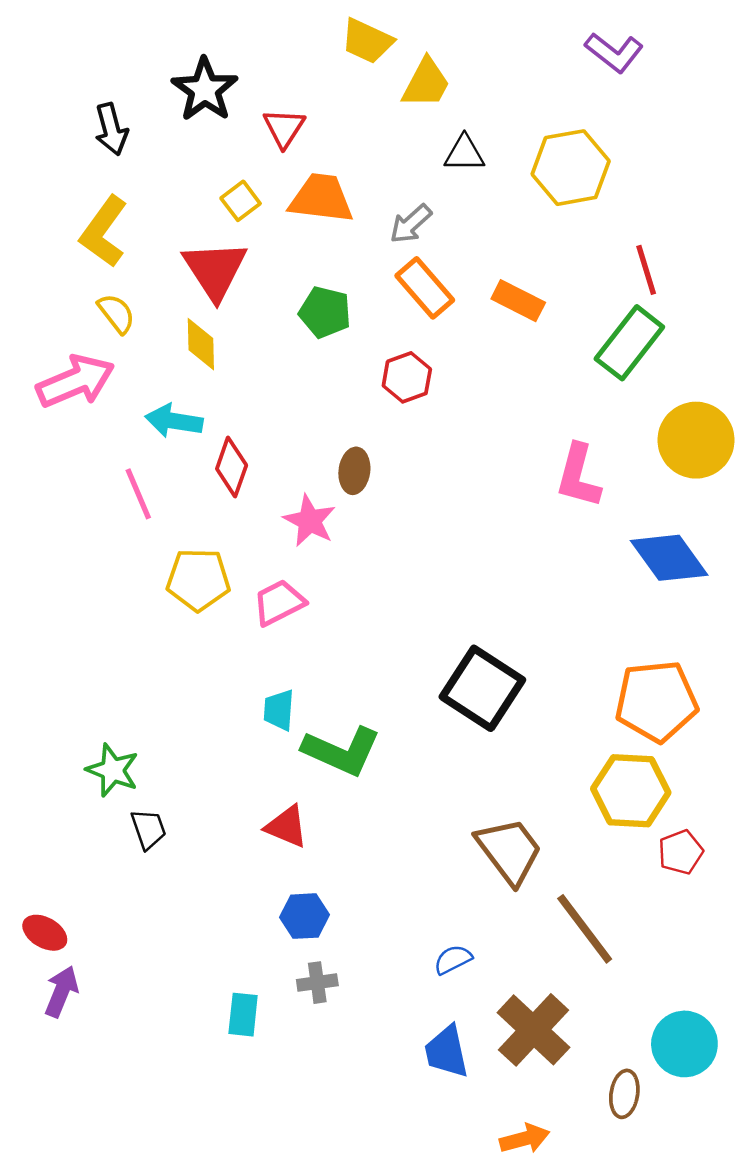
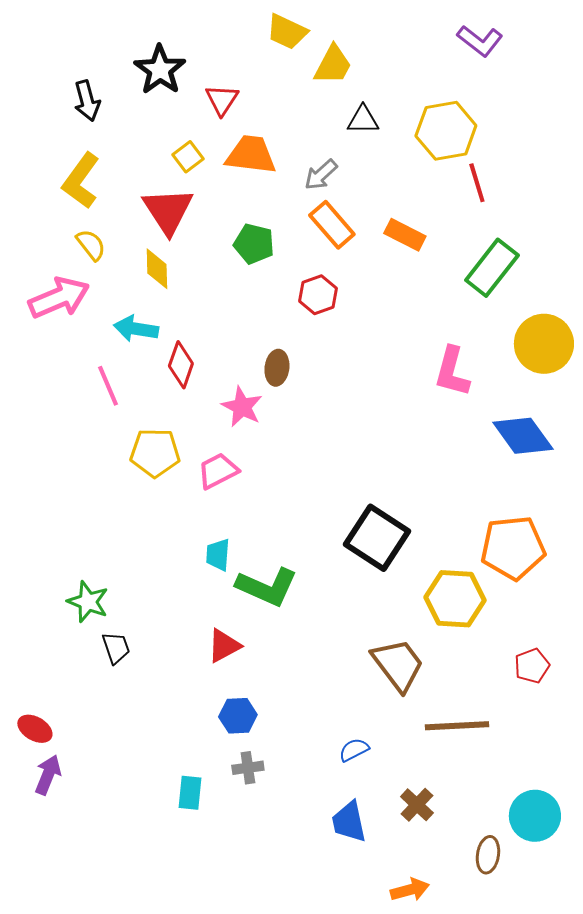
red line: (646, 270) -> (477, 183), moved
yellow hexagon: (631, 791) -> (455, 599), moved
red triangle: (287, 826) -> (224, 646), turned -51
brown line: (585, 929) -> (457, 726), turned -56
brown cross: (534, 1030) -> (417, 805), size x0.6

